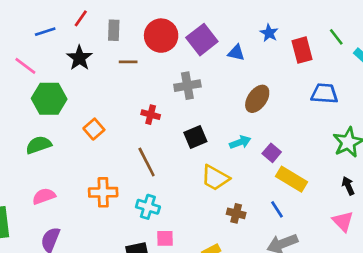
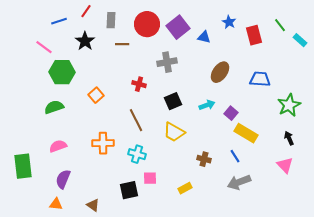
blue trapezoid: (324, 94) -> (260, 79), moved
yellow trapezoid: (215, 178) -> (174, 132), moved

